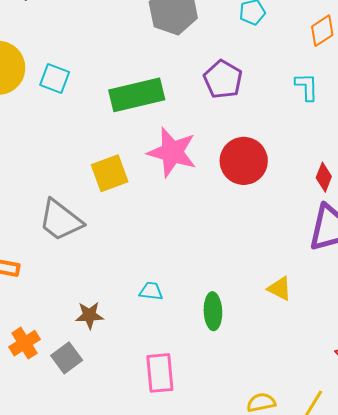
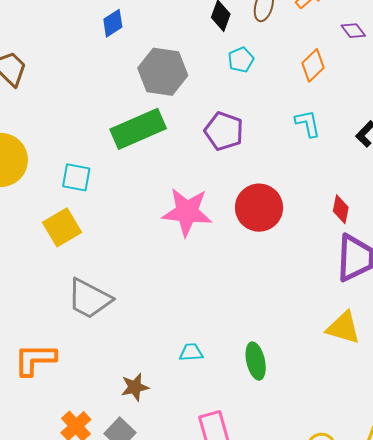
cyan square: (55, 79) -> (76, 177), moved
green rectangle: (137, 95) -> (138, 129), moved
yellow square: (110, 173) -> (62, 227), moved
yellow triangle: (280, 288) -> (343, 328), moved, size x1.4

